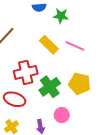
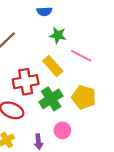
green star: (61, 16) -> (58, 35), moved
yellow rectangle: (49, 45) -> (53, 66), moved

